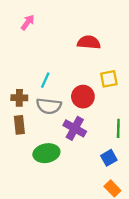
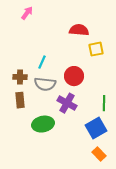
yellow square: (109, 79) -> (96, 49), moved
blue square: (109, 158) -> (96, 128), size x1.5

